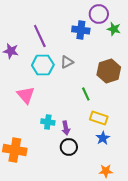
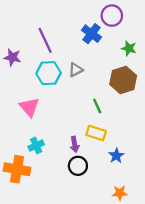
green star: (114, 29) -> (129, 48), moved
blue cross: (81, 30) -> (92, 34), turned 30
yellow rectangle: (99, 118) -> (96, 133), moved
cyan cross: (48, 122) -> (36, 145), moved, turned -32

